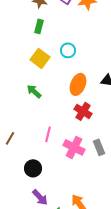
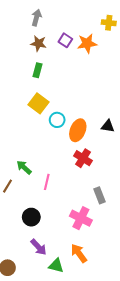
cyan circle: (68, 50) -> (57, 120), moved
green arrow: (34, 91) -> (24, 167), moved
pink cross: (74, 147) -> (81, 218), moved

